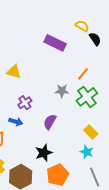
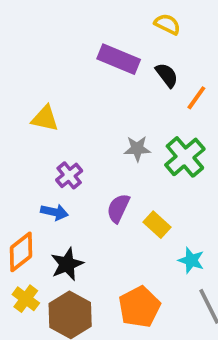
black semicircle: (95, 39) -> (167, 75), moved
orange line: (83, 74) -> (196, 98), moved
yellow rectangle: (91, 132) -> (157, 225), moved
black star: (44, 153) -> (67, 264), moved

